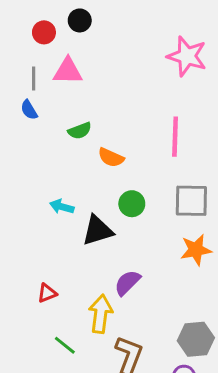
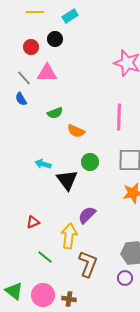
gray line: (34, 79) -> (24, 78), turned -42
black triangle: (98, 231) -> (67, 180), turned -50

